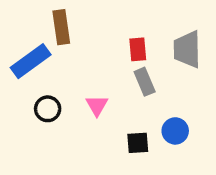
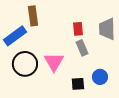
pink triangle: (97, 105) -> (54, 62), size x1.5
black circle: (48, 109) -> (25, 64), size x1.6

